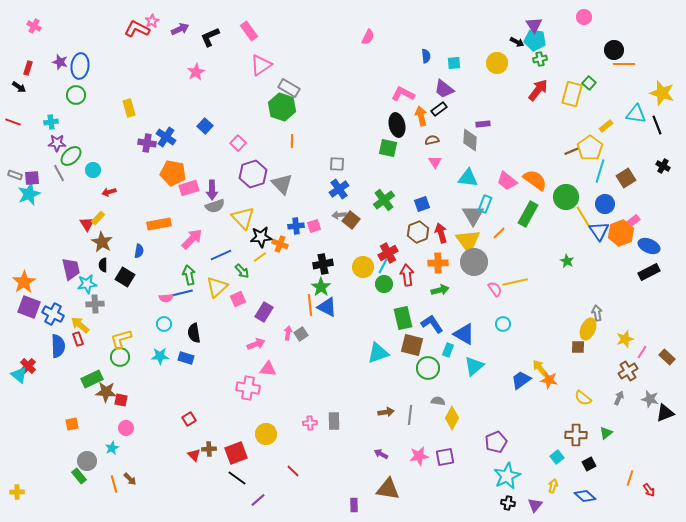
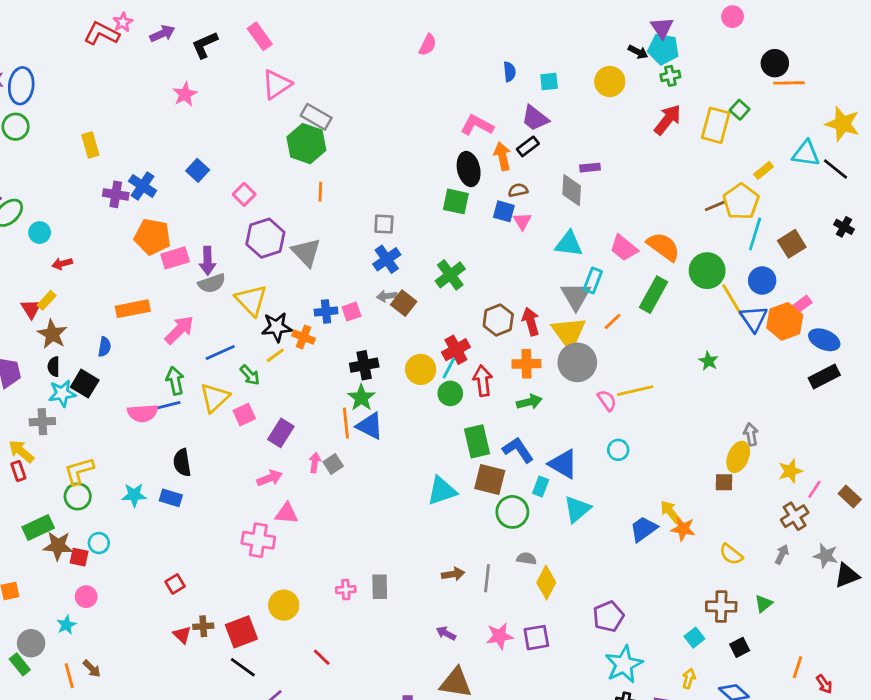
black line: (657, 125) -> (836, 169), turned -30
blue square: (422, 204) -> (504, 211), moved, turned 35
cyan star: (87, 284) -> (62, 393), moved
pink semicircle: (166, 298) -> (143, 413), size x1.5
cyan circle: (164, 324) -> (99, 543), moved

